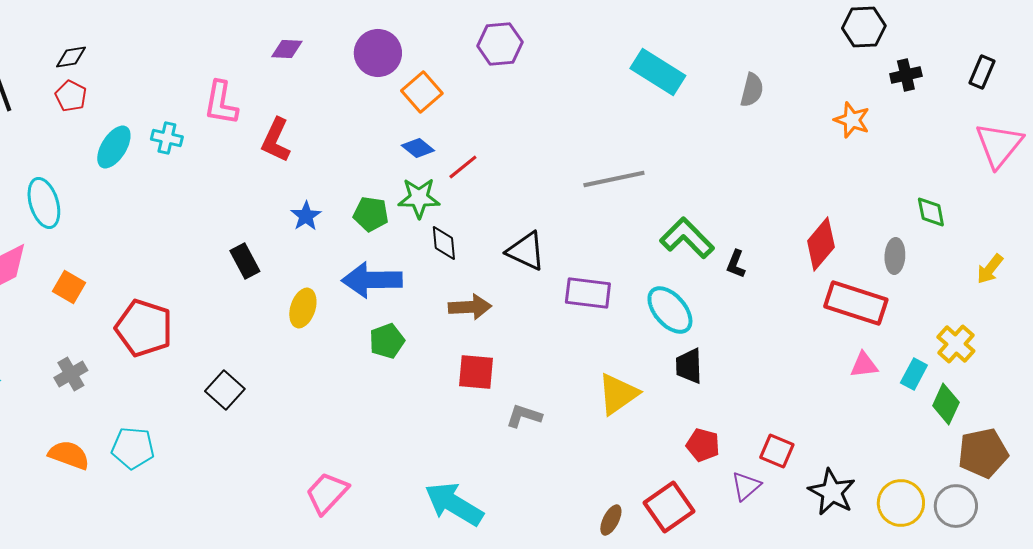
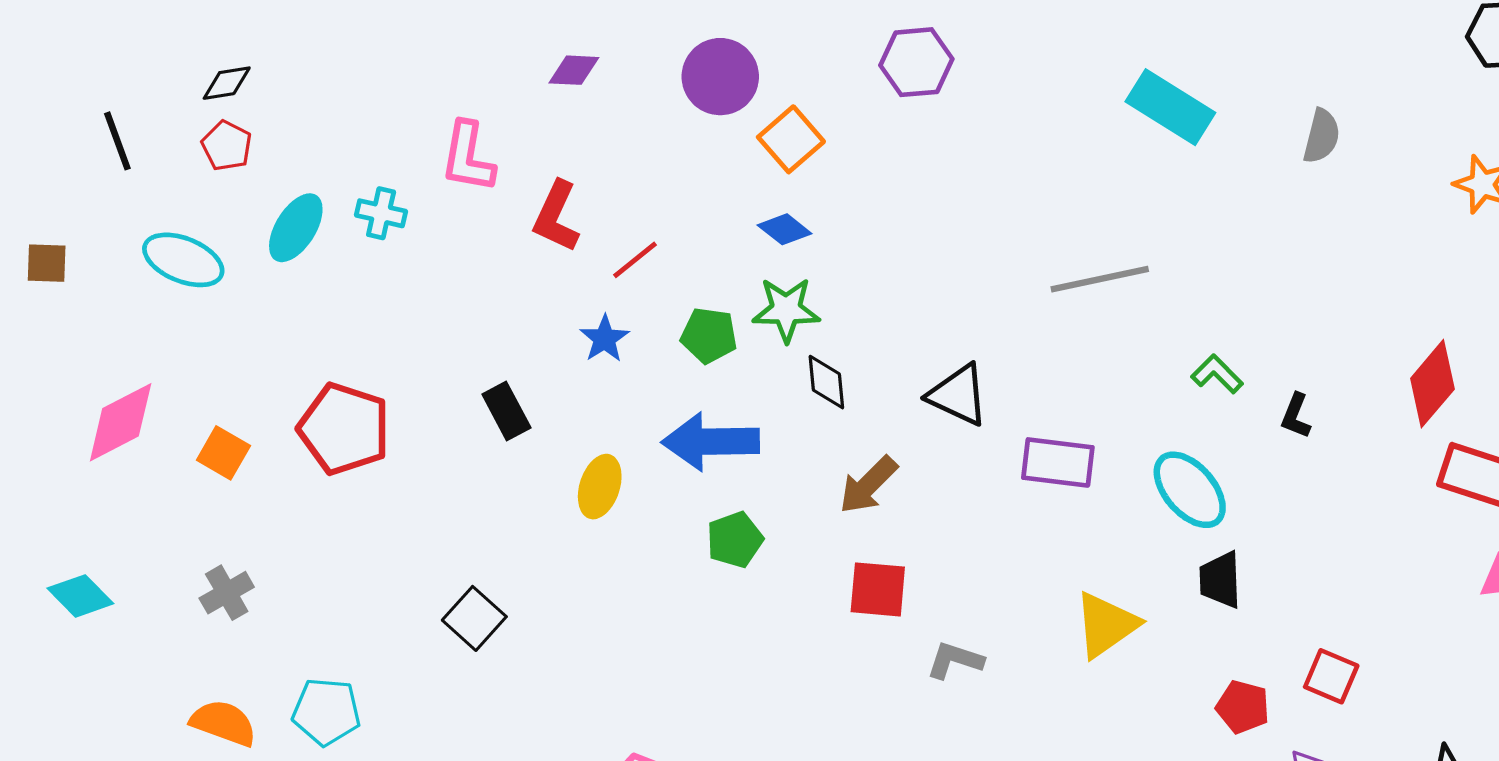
red line: (463, 167) -> (635, 260), moved
cyan ellipse: (44, 203) -> (183, 260), moved, turned -51
green L-shape: (687, 238) -> (1217, 374), size x0.6
brown arrow: (470, 307) -> (868, 485), turned 138
red pentagon: (144, 328) -> (344, 429), moved
red square: (777, 451) -> (1331, 676), moved

